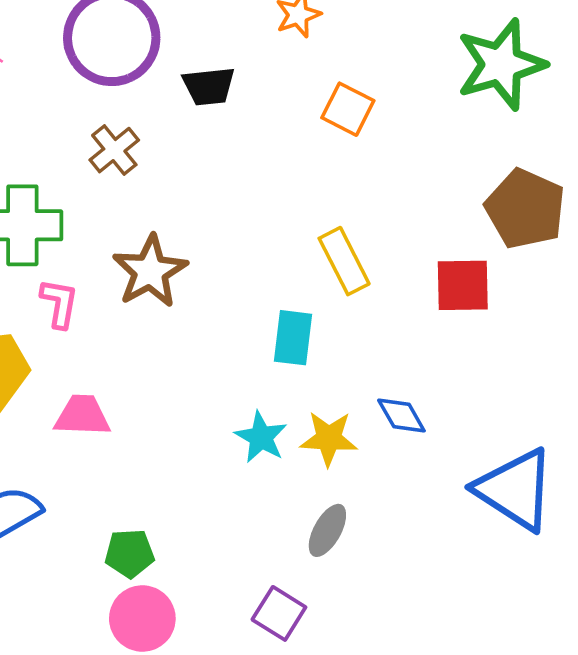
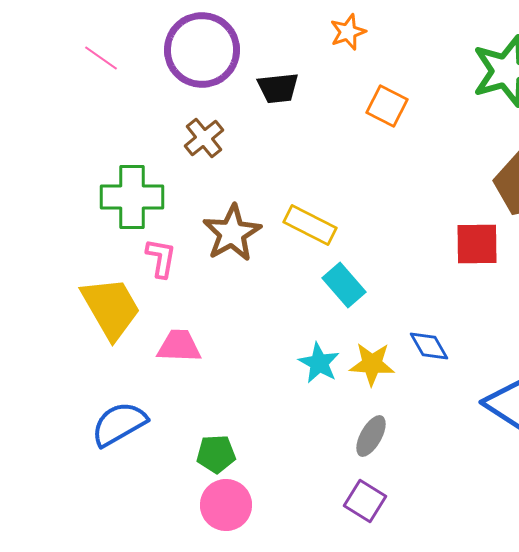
yellow rectangle: (344, 261) -> (310, 225), moved, turned -36
cyan rectangle: (293, 338) -> (344, 285), turned -48
purple square: (279, 613) -> (365, 501), moved

